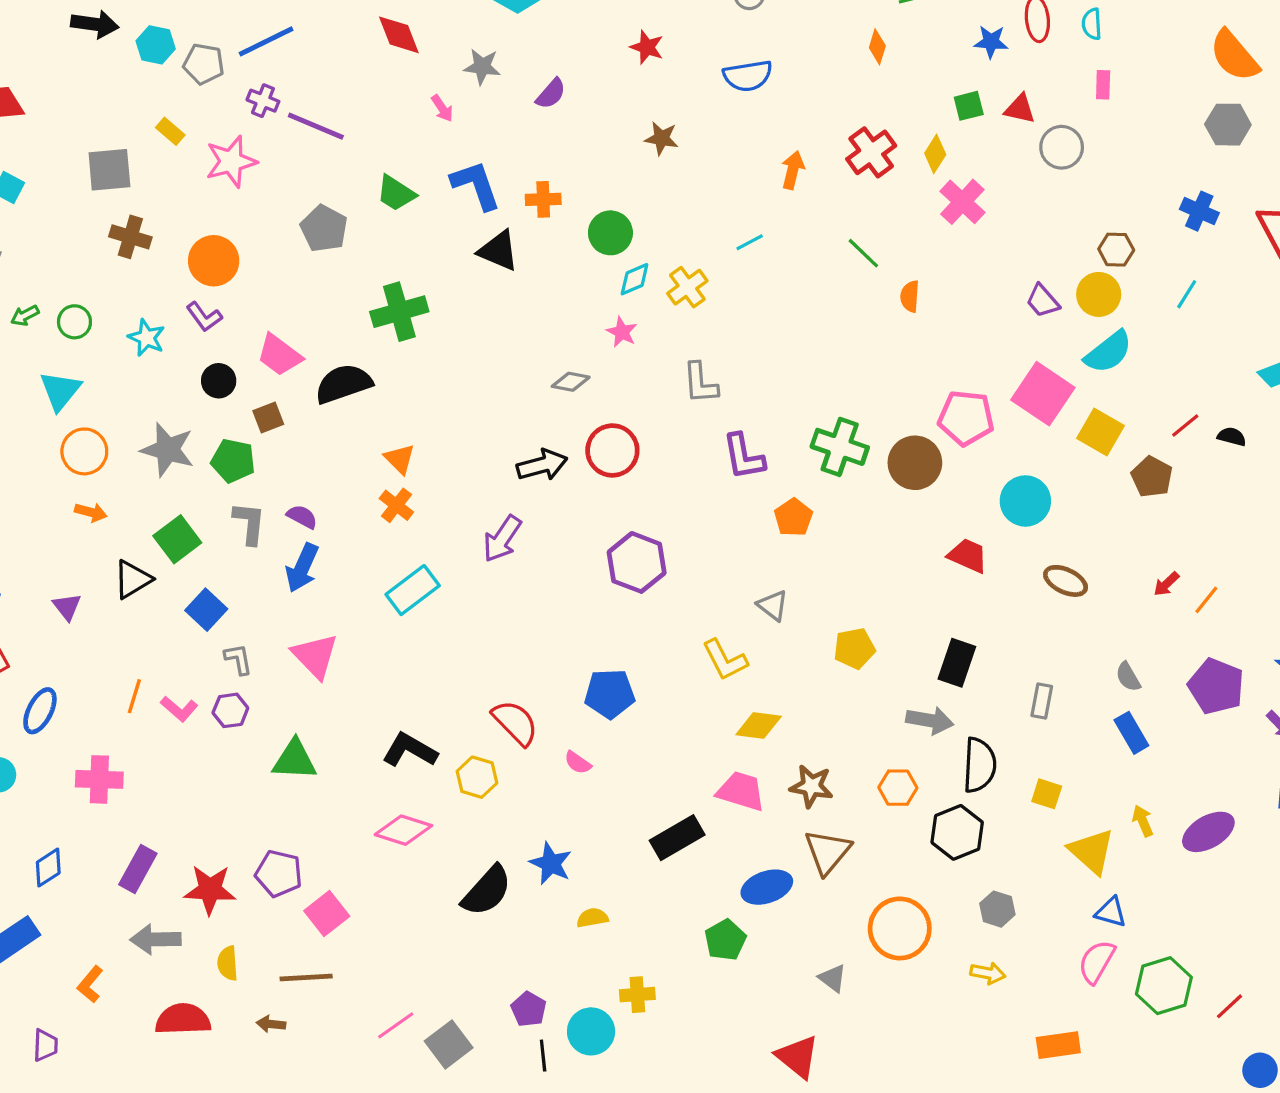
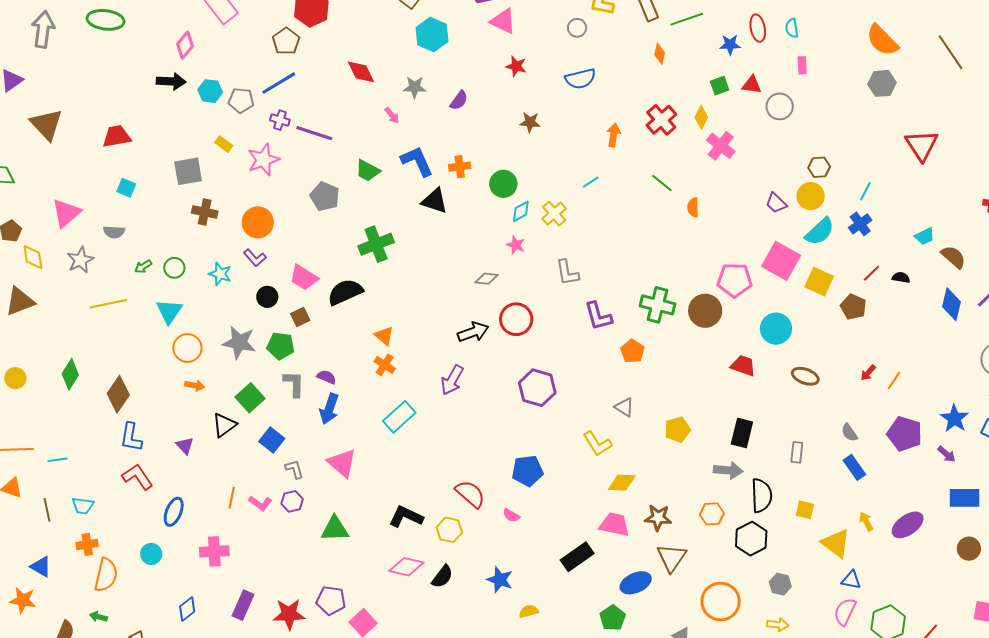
blue cross: (1199, 211) -> (860, 224), moved, turned 35
black semicircle: (487, 891) -> (442, 577), moved, size x0.7

